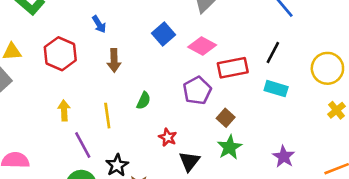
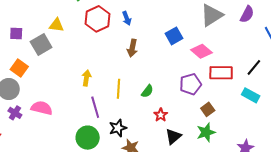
red hexagon: (60, 54) -> (97, 19), moved
green semicircle: (144, 101) -> (147, 91), moved

